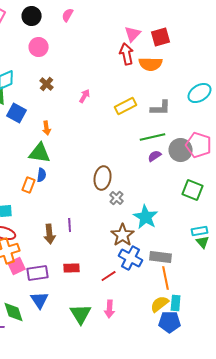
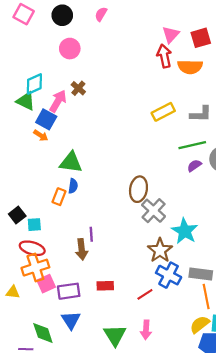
pink arrow: (85, 96) -> (58, 101), moved, size x1.5
orange arrow: (47, 128) -> (41, 135), moved, turned -48
gray cross: (117, 198) -> (154, 211), size x1.6
purple line: (70, 225) -> (91, 234), moved

